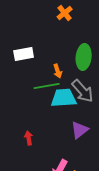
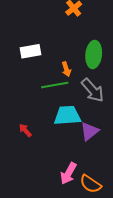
cyan trapezoid: (64, 98) -> (67, 116), moved
red arrow: (29, 138) -> (25, 130), moved, turned -32

